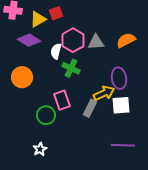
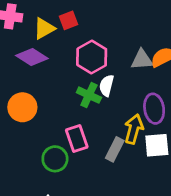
gray triangle: (96, 42) -> (142, 60), moved
white semicircle: (56, 51) -> (107, 86), moved
yellow arrow: (104, 93) -> (134, 129), turned -50

